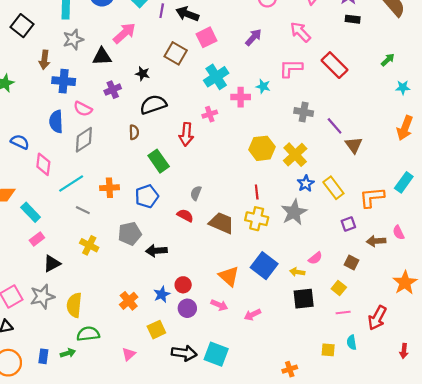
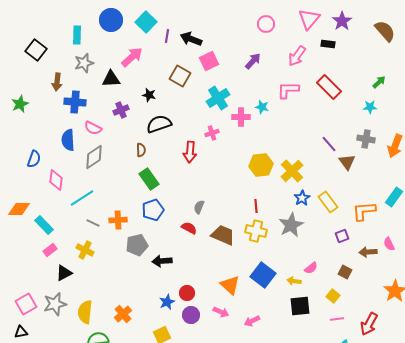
black rectangle: (353, 19) -> (328, 44), moved
pink arrow: (300, 32) -> (297, 56), turned -100
cyan star: (403, 87) -> (370, 107), moved
gray cross: (304, 112) -> (366, 139), moved
blue semicircle: (20, 142) -> (34, 159), turned 84
green rectangle: (159, 161) -> (149, 179), moved
orange cross: (109, 188) -> (118, 220), moved
yellow cross: (89, 245) -> (85, 250), moved
orange cross: (129, 301) -> (123, 314), moved

